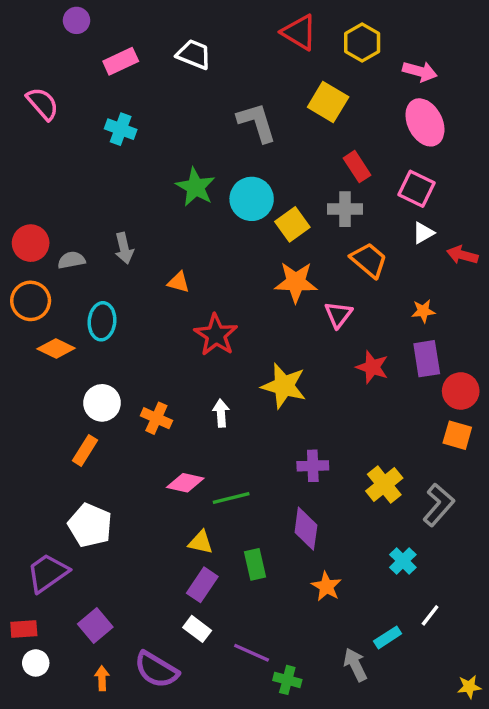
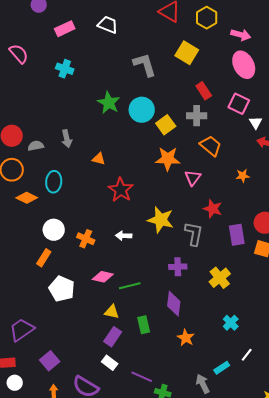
white triangle: (423, 233) -> (256, 123), moved, turned -32
purple rectangle: (427, 359) -> (237, 235), moved
white arrow: (221, 413) -> (124, 236), turned -84
gray L-shape: (439, 505) -> (194, 234), moved, turned -30
white pentagon: (90, 525) -> (62, 289), moved

